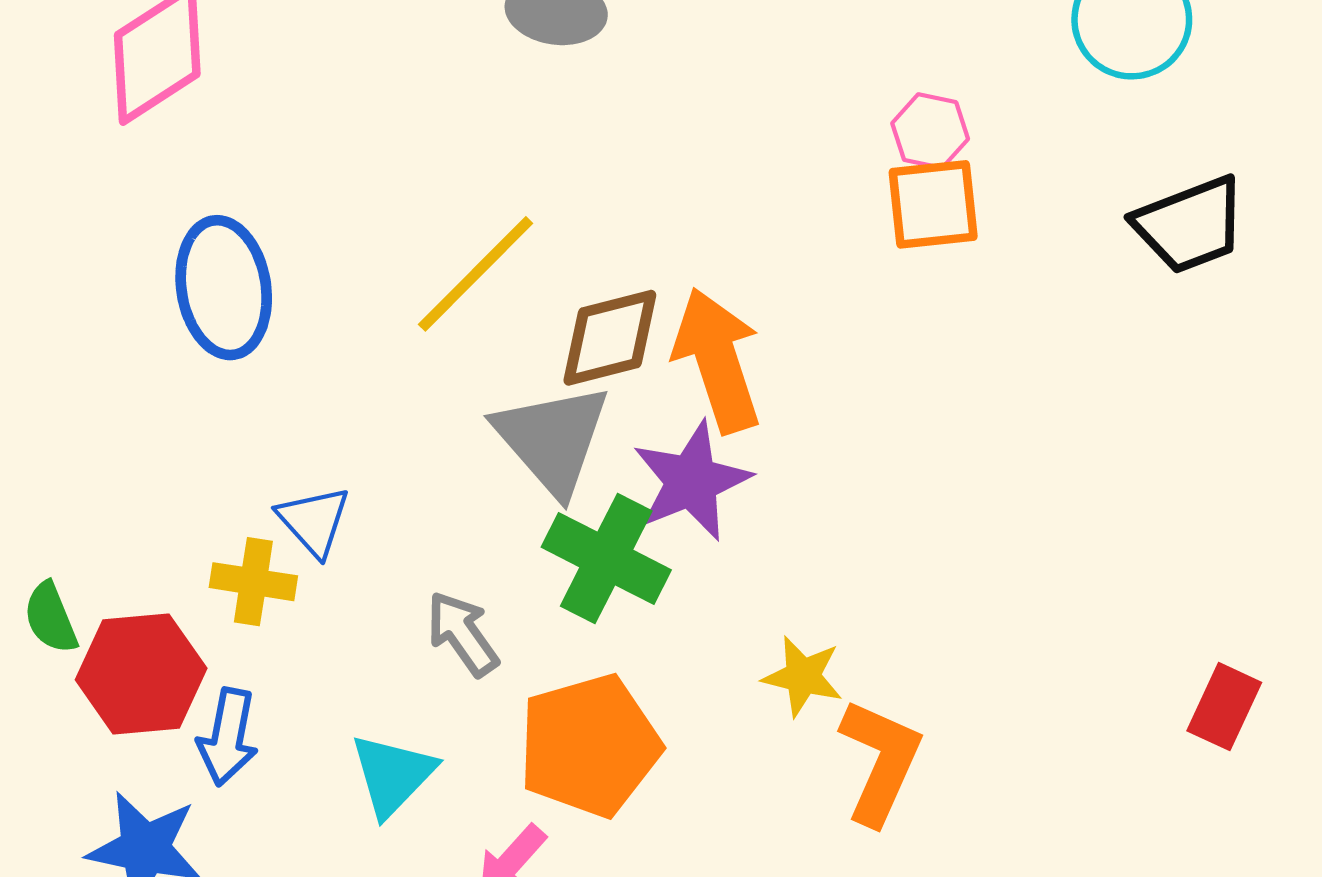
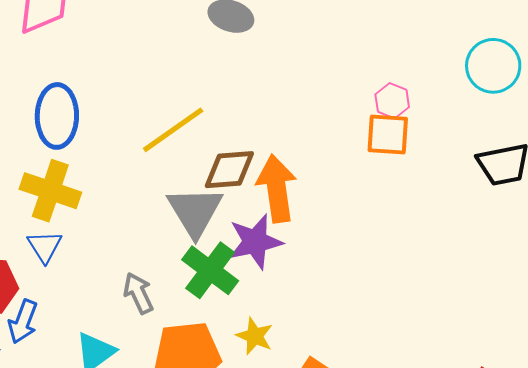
blue triangle: (314, 521) -> (45, 246), moved
yellow cross: (253, 582) -> (50, 191), moved, size x1.5
yellow star: (803, 676) -> (255, 336), moved

